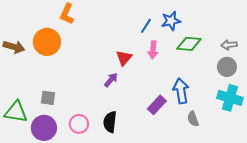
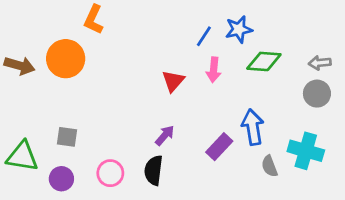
purple arrow: (111, 80) -> (165, 135), moved
cyan cross: (230, 98) -> (306, 151), moved
purple circle: (44, 128) -> (61, 179), size x0.7

